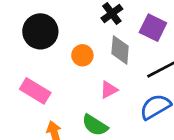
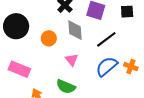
pink triangle: (109, 90) -> (72, 60), turned -32

